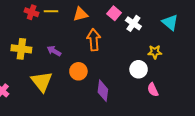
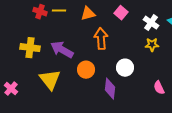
white cross: (133, 23) -> (151, 23), moved
purple arrow: (54, 51) -> (62, 50), size x1.6
yellow star: (155, 52) -> (152, 45), moved
white circle: (139, 69) -> (125, 68), moved

